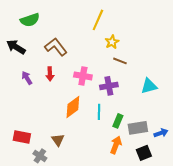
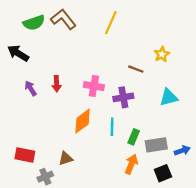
yellow star: (112, 42) -> (162, 54), moved
brown L-shape: (56, 47) -> (63, 19), moved
brown triangle: (58, 140) -> (66, 158), turned 48
gray cross: (40, 156) -> (45, 177), turned 32

